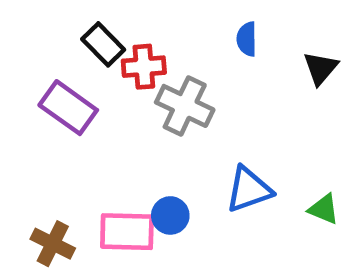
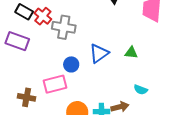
red cross: (144, 67) -> (43, 16), turned -30
blue circle: (170, 215) -> (71, 64), moved

